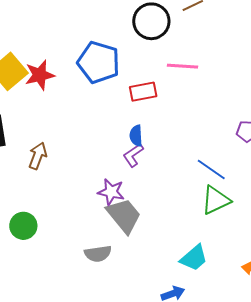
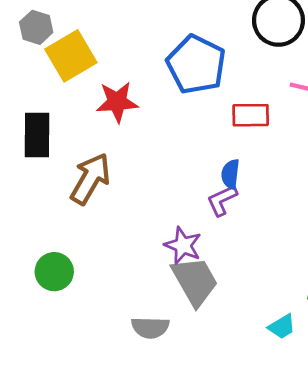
red star: (40, 75) -> (117, 102), moved
brown arrow: (38, 156) -> (90, 179), size x1.4
cyan trapezoid: (194, 258) -> (282, 327), moved, size x0.7

